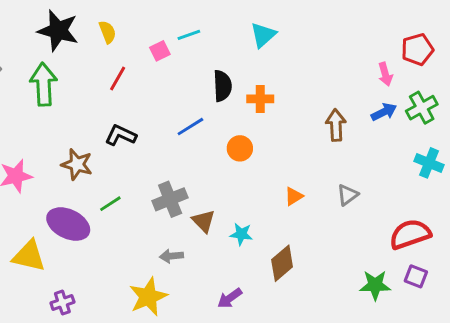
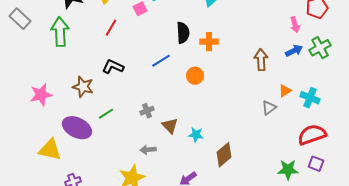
cyan cross: (429, 163) -> (310, 98), moved
orange triangle: (294, 196) -> (285, 91), moved
gray cross: (170, 199) -> (147, 111), size x0.6

